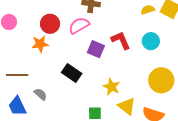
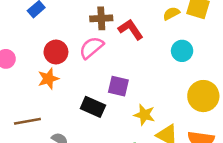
red L-shape: (121, 40) -> (131, 29), moved
purple square: (96, 49) -> (118, 86), moved

